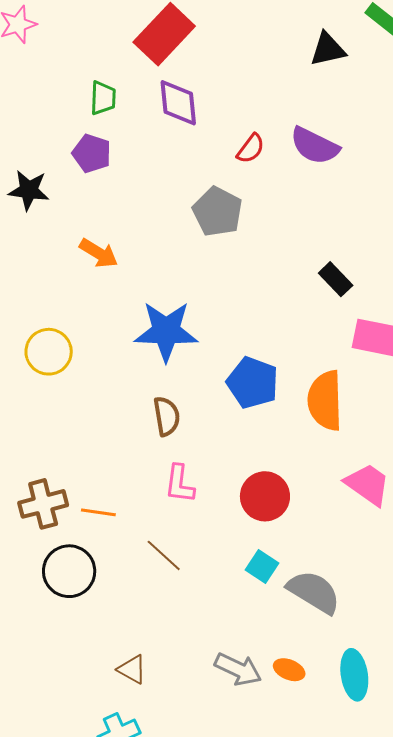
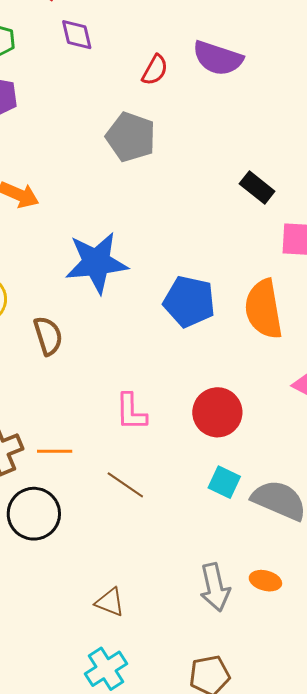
purple diamond: (178, 103) -> (77, 35), size x0.7
brown semicircle: (167, 416) -> (48, 336), moved
gray arrow: (238, 669) -> (215, 587), turned 60

